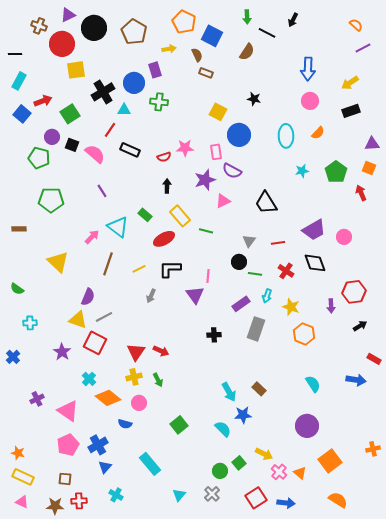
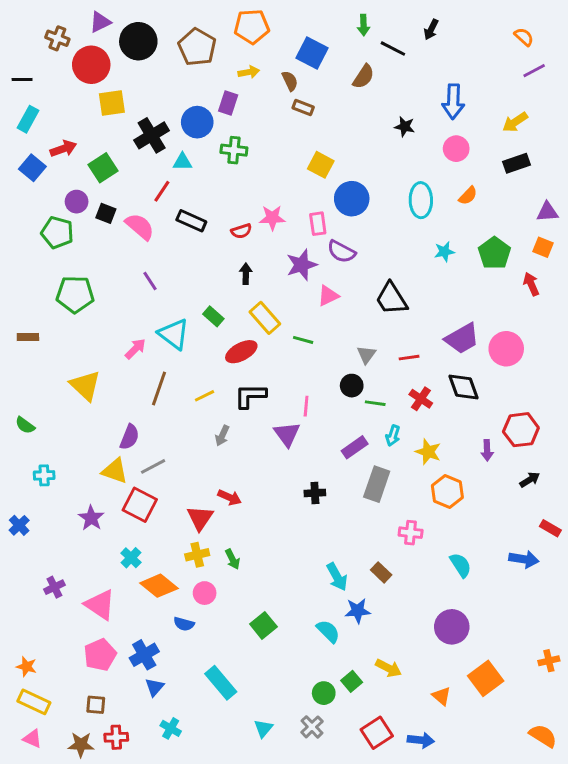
orange pentagon: (184, 22) -> (252, 26), moved, turned -30
purple rectangle: (155, 70) -> (228, 103), turned 35
black star: (254, 99) -> (405, 127), moved
pink circle: (344, 237) -> (506, 349), size x1.5
red arrow: (161, 351) -> (230, 497), moved
pink cross: (279, 472) -> (411, 533), moved, turned -35
orange semicircle: (338, 500) -> (543, 736), moved

